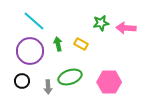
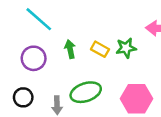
green star: (101, 23) -> (126, 48), moved
purple circle: (30, 51) -> (34, 58), size x0.7

